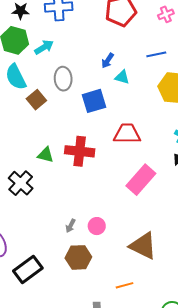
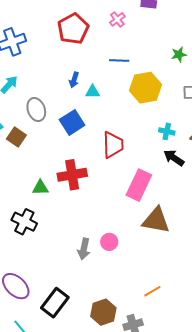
blue line: (156, 54) -> (119, 61), turned 30
red trapezoid: (127, 134) -> (113, 145), turned 104
gray arrow: (70, 226) -> (84, 249), size x1.5
brown triangle: (143, 246) -> (156, 220), moved
brown hexagon: (78, 257) -> (103, 312), moved

